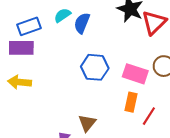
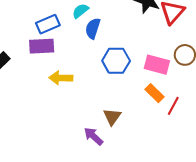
blue semicircle: (82, 23) -> (93, 28), moved
yellow arrow: (19, 82) -> (61, 78), moved
orange rectangle: (131, 102) -> (154, 93), turned -54

